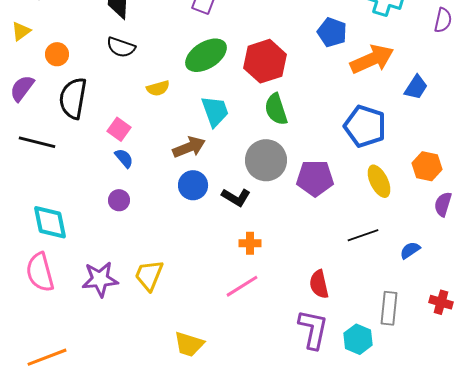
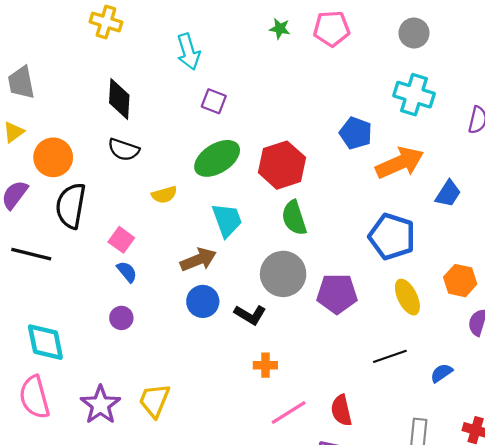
orange circle: (57, 54) -> (53, 157), size x1.5
purple star: (100, 279) -> (100, 405), turned -30
pink line: (242, 286) -> (289, 413), moved

